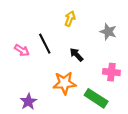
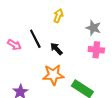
black arrow: (76, 55) -> (56, 49), moved
pink cross: (111, 72) -> (96, 50), moved

